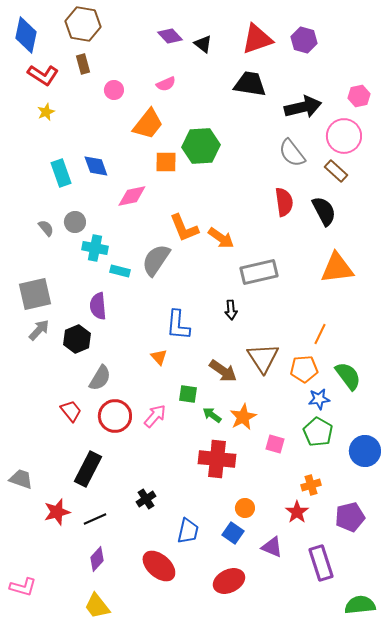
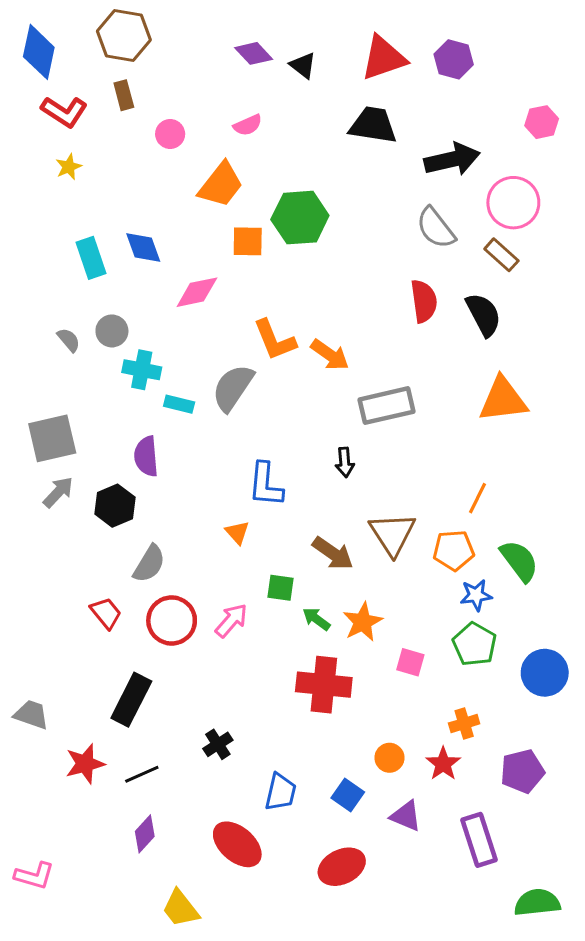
pink hexagon: (359, 96) -> (542, 122), moved
orange circle: (245, 508) -> (389, 758), moved
yellow trapezoid: (97, 606) -> (181, 908), moved

